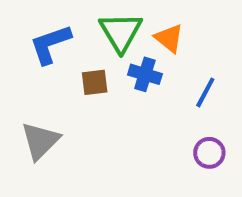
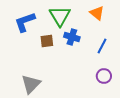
orange triangle: (169, 38) -> (97, 13), moved
gray triangle: (40, 141) -> (31, 84), moved

